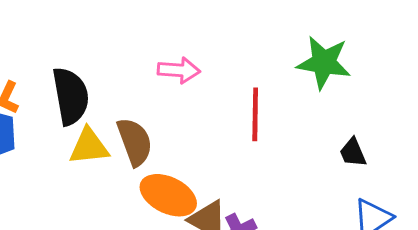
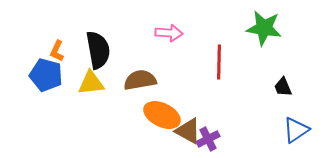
brown semicircle: (135, 142) -> (140, 80), turned -80
yellow triangle: (89, 146) -> (91, 83), moved

